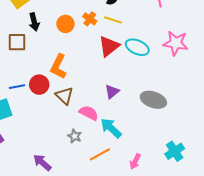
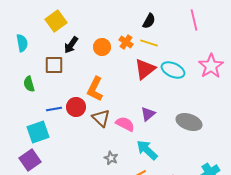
black arrow: (34, 22) -> (71, 45), turned 48
pink star: (176, 43) -> (211, 66), turned 30
pink semicircle: (89, 113) -> (125, 124), moved

